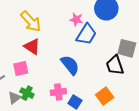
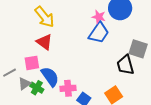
pink star: (76, 19) -> (99, 17), moved
blue semicircle: (70, 65) -> (50, 77), moved
gray triangle: (14, 98) -> (24, 84), moved

